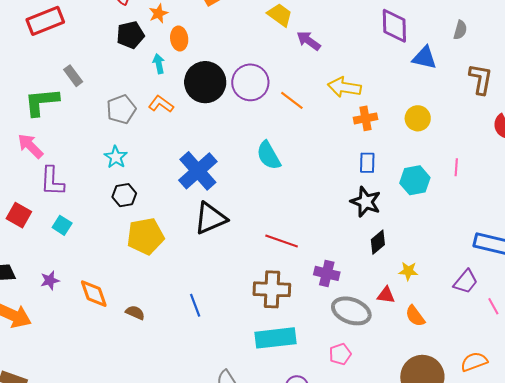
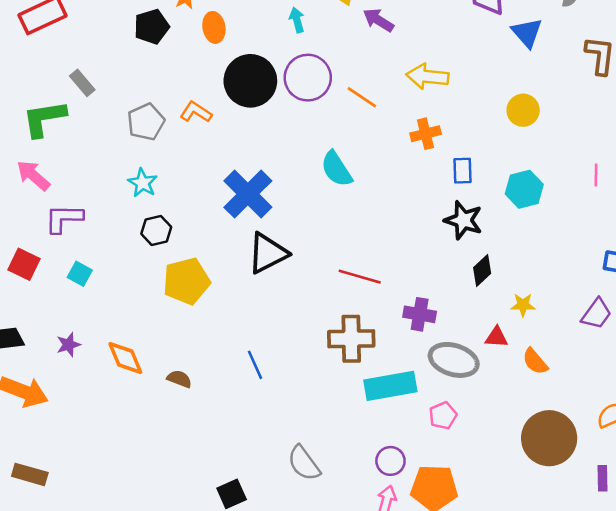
blue triangle: (424, 58) -> (527, 33), turned 40
cyan arrow: (159, 64) -> (297, 20), moved
orange cross: (365, 118) -> (426, 134), moved
pink line: (456, 167) -> (596, 175), moved
purple L-shape: (52, 181) -> (64, 218), turned 92
cyan rectangle: (275, 338) -> (390, 386), moved

